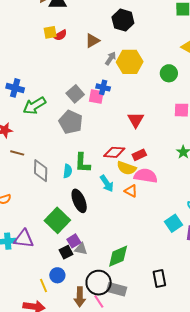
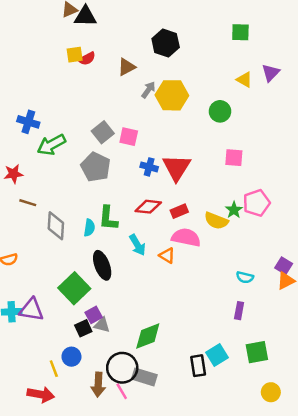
blue cross: (103, 87) -> (149, 167), moved
red triangle: (136, 120) -> (176, 168), size x1.4
yellow semicircle: (127, 168) -> (216, 221), moved
cyan square: (173, 223) -> (217, 355), moved

